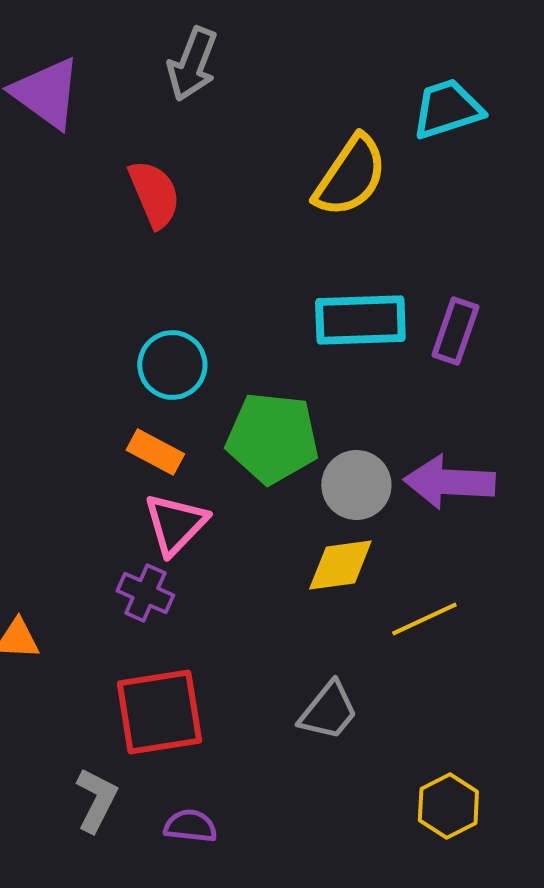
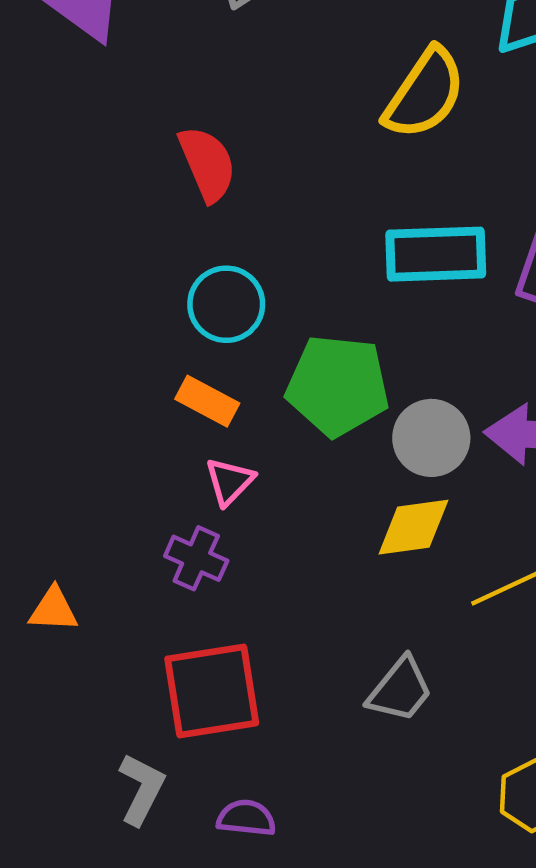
red semicircle: (154, 194) -> (207, 164), moved
pink triangle: (175, 524) -> (230, 481), size x0.7

